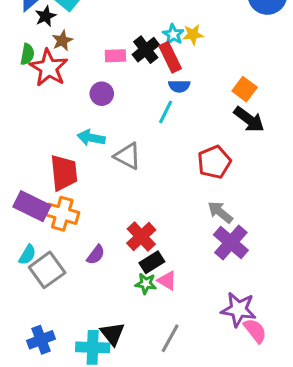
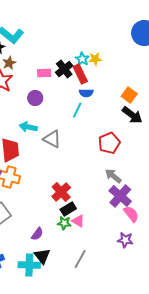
purple semicircle: (96, 255) -> (37, 234), moved
purple star: (238, 309) -> (125, 240), size x0.7
pink semicircle: (255, 331) -> (131, 214), moved

